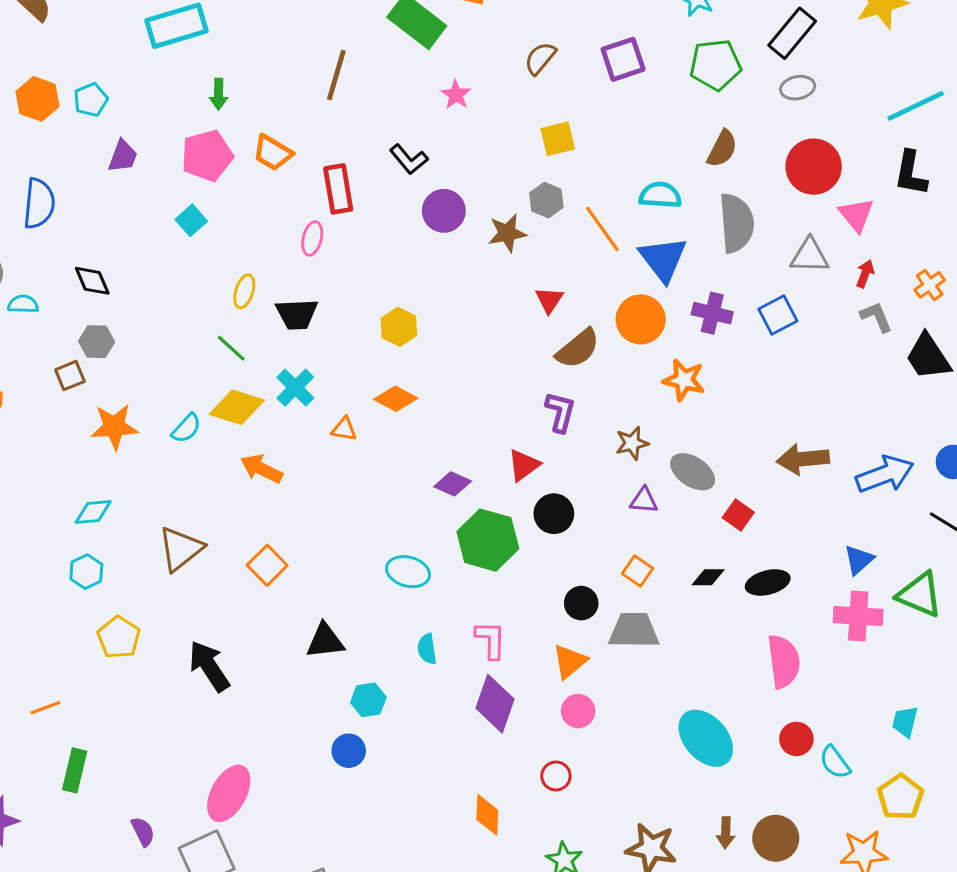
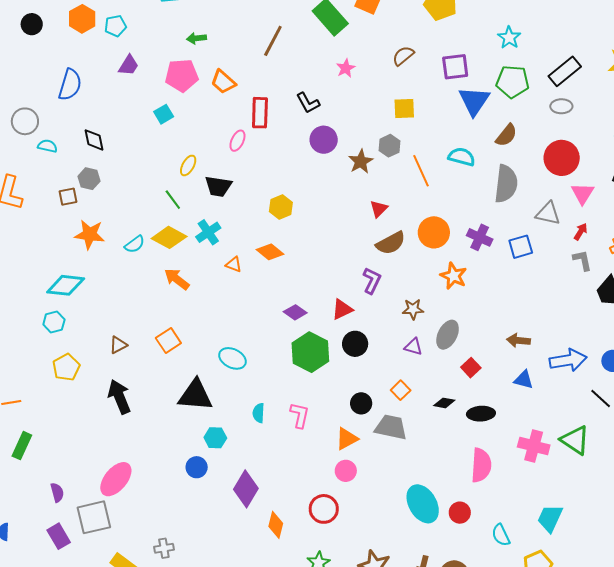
green arrow: (219, 94) -> (196, 38), turned 72
brown star: (507, 233) -> (361, 162), turned -30
blue triangle: (663, 259) -> (474, 101), moved
brown arrow: (803, 459) -> (518, 340), size x0.7
gray ellipse: (693, 472) -> (448, 335), turned 72
cyan diamond: (93, 512) -> (66, 285), size x1.5
brown triangle: (181, 549) -> (118, 345), moved, size x0.6
blue triangle: (859, 560) -> (524, 380), moved, turned 45
cyan ellipse: (408, 572) -> (232, 358), moved
black triangle: (325, 641) -> (195, 395), size x1.4
purple diamond: (495, 704) -> (246, 489), moved
cyan trapezoid: (905, 722) -> (550, 518), size x1.4
red circle: (796, 739) -> (460, 513), moved
red circle: (556, 776) -> (324, 509), size x1.5

